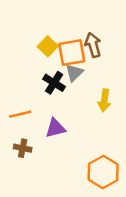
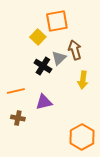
brown arrow: (93, 45) -> (75, 50), moved
orange square: (72, 53) -> (57, 21), moved

